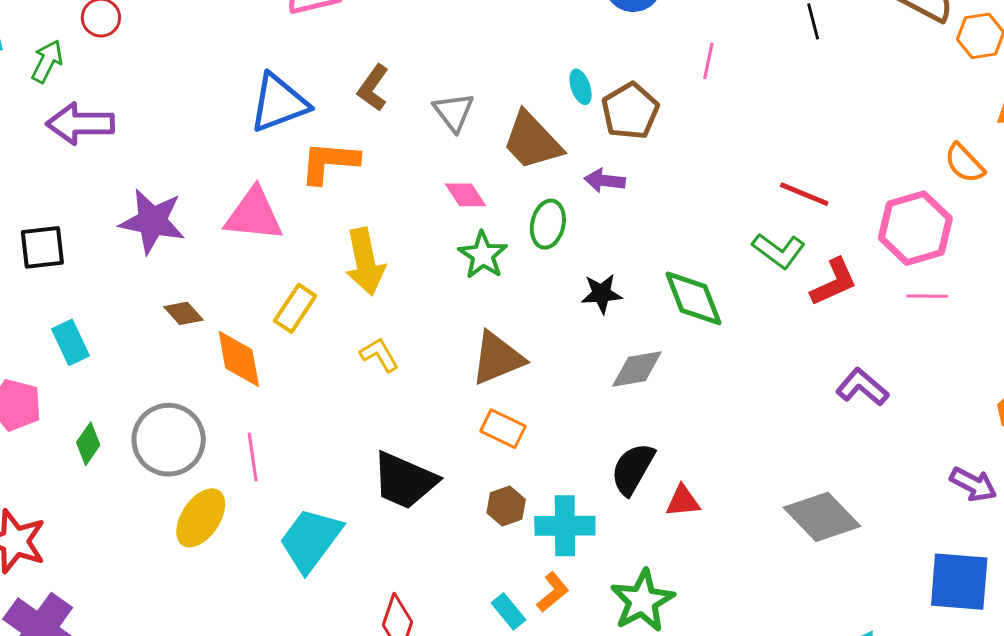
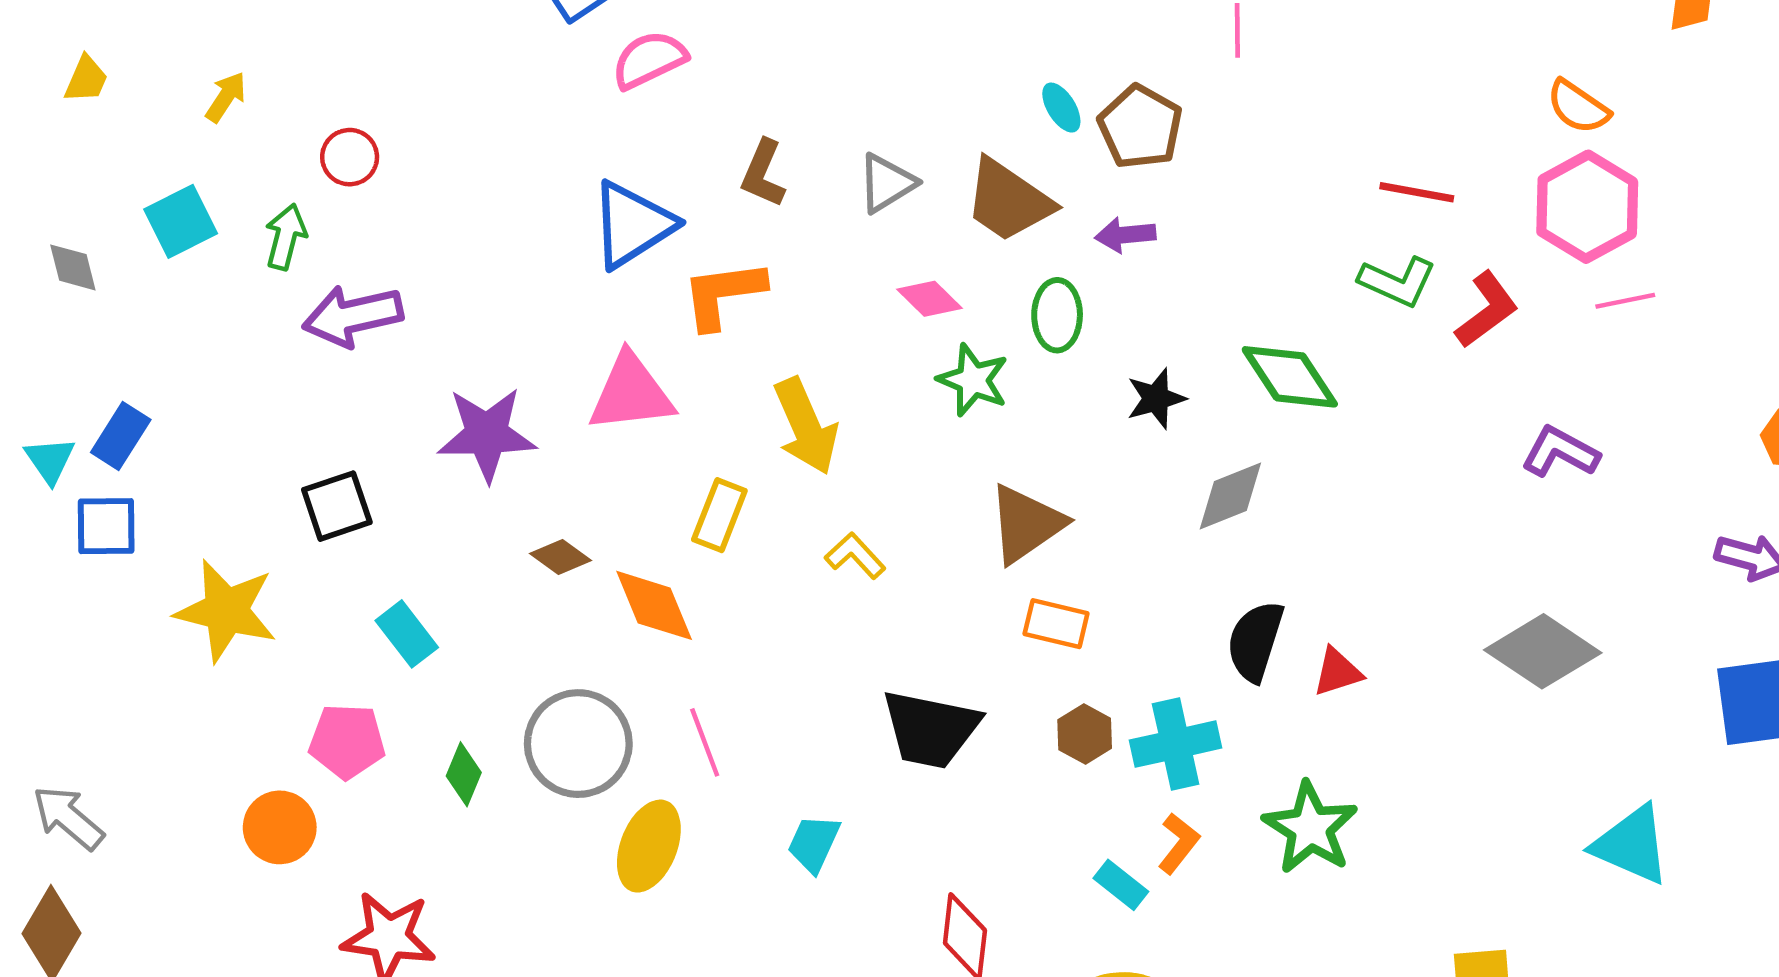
gray triangle: (454, 112) -> (887, 183), turned 48
orange semicircle: (965, 163) -> (1578, 107), moved
cyan trapezoid: (311, 540) -> (814, 843), size x0.6

